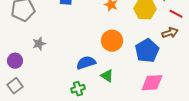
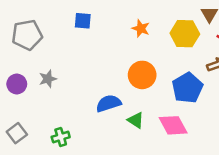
purple circle: (15, 61) -> (17, 84), moved
pink diamond: (152, 83) -> (173, 125), moved, turned 65
green cross: (78, 89) -> (61, 137), moved

